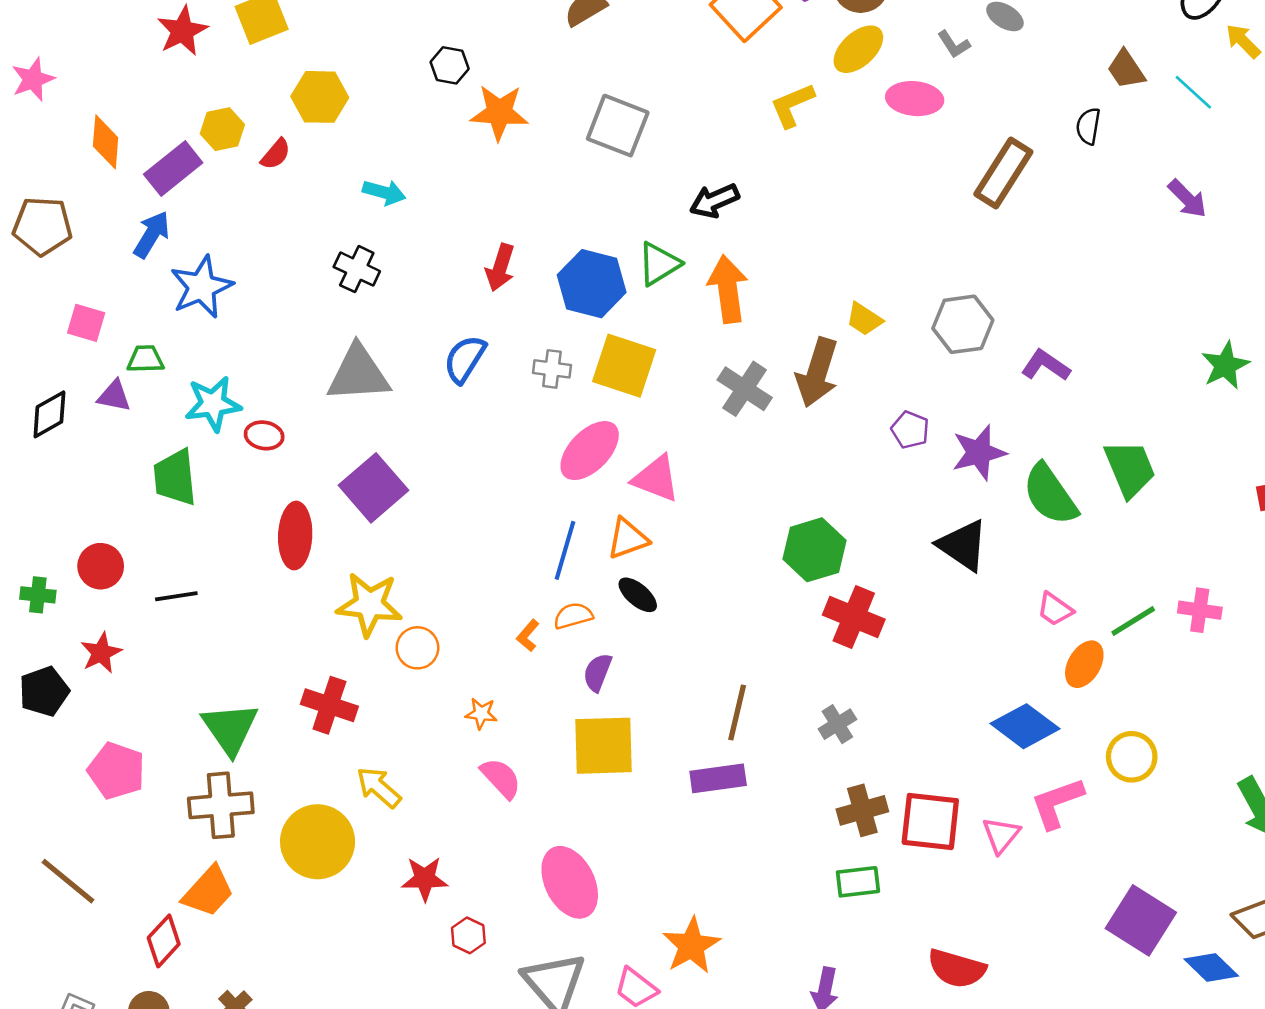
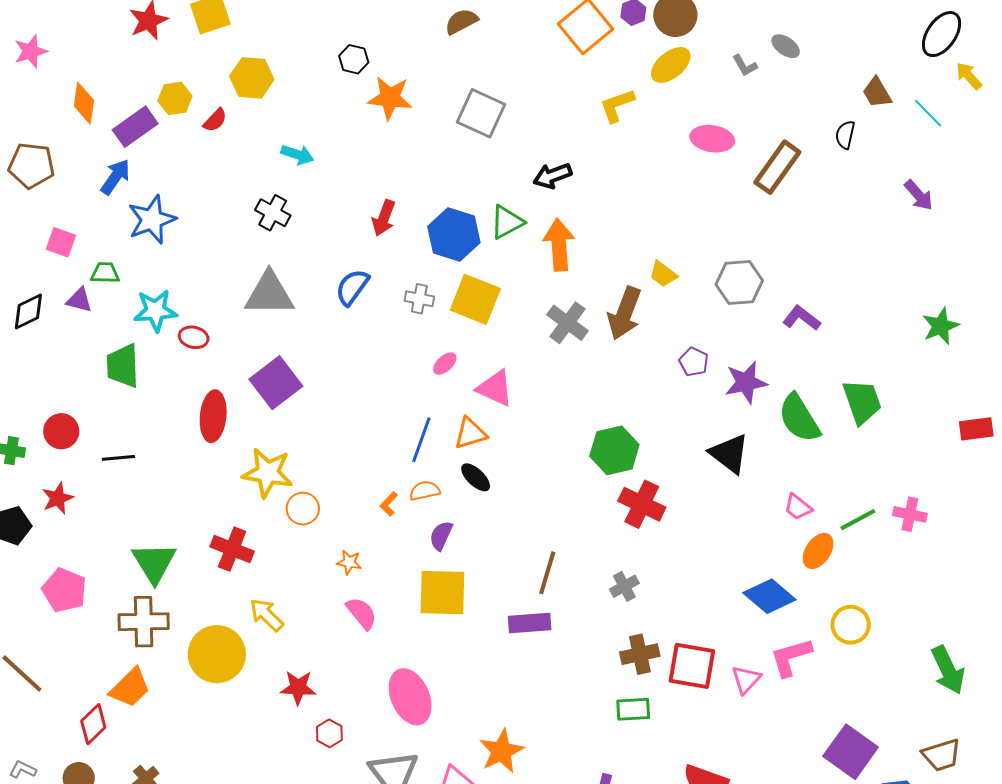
pink ellipse: (915, 99) -> (712, 139), moved
pink ellipse: (590, 451) -> (445, 364), size x0.5

